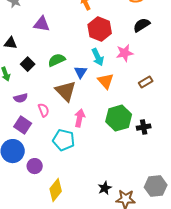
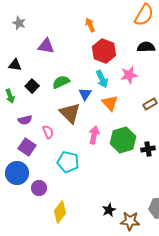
black semicircle: (142, 25) -> (146, 47), turned 30
pink arrow: (80, 118) -> (94, 135), moved

